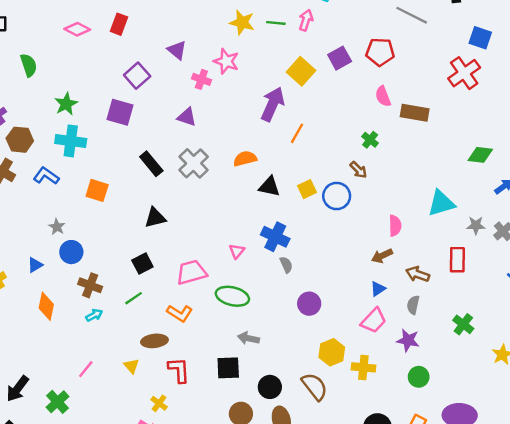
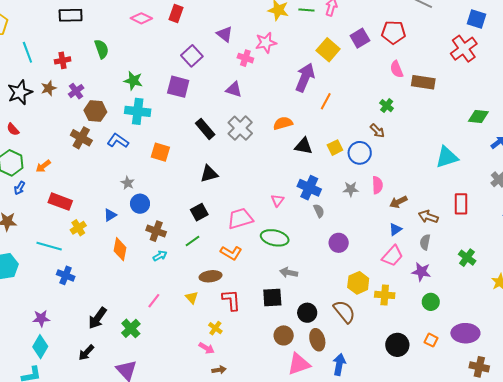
pink star: (226, 61) -> (266, 43), turned -30
green star: (66, 104) -> (133, 81), turned -30
gray star: (476, 225) -> (351, 189), moved
pink semicircle: (395, 226) -> (377, 185), moved

